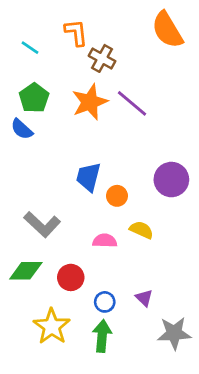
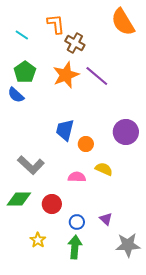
yellow star: (52, 326) -> (38, 240), size x0.6

